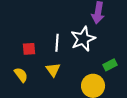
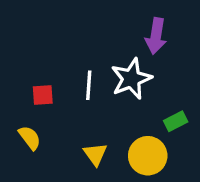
yellow triangle: (53, 70) -> (95, 154), moved

